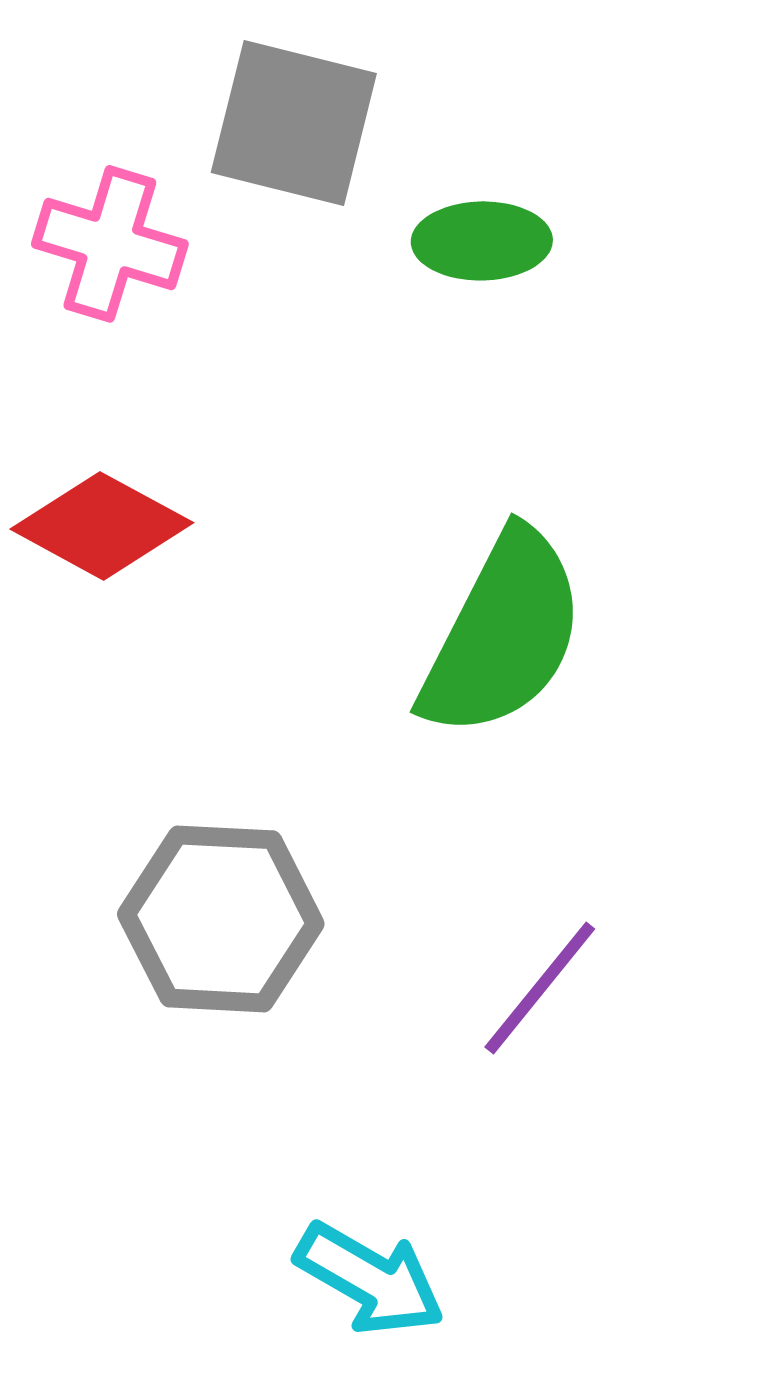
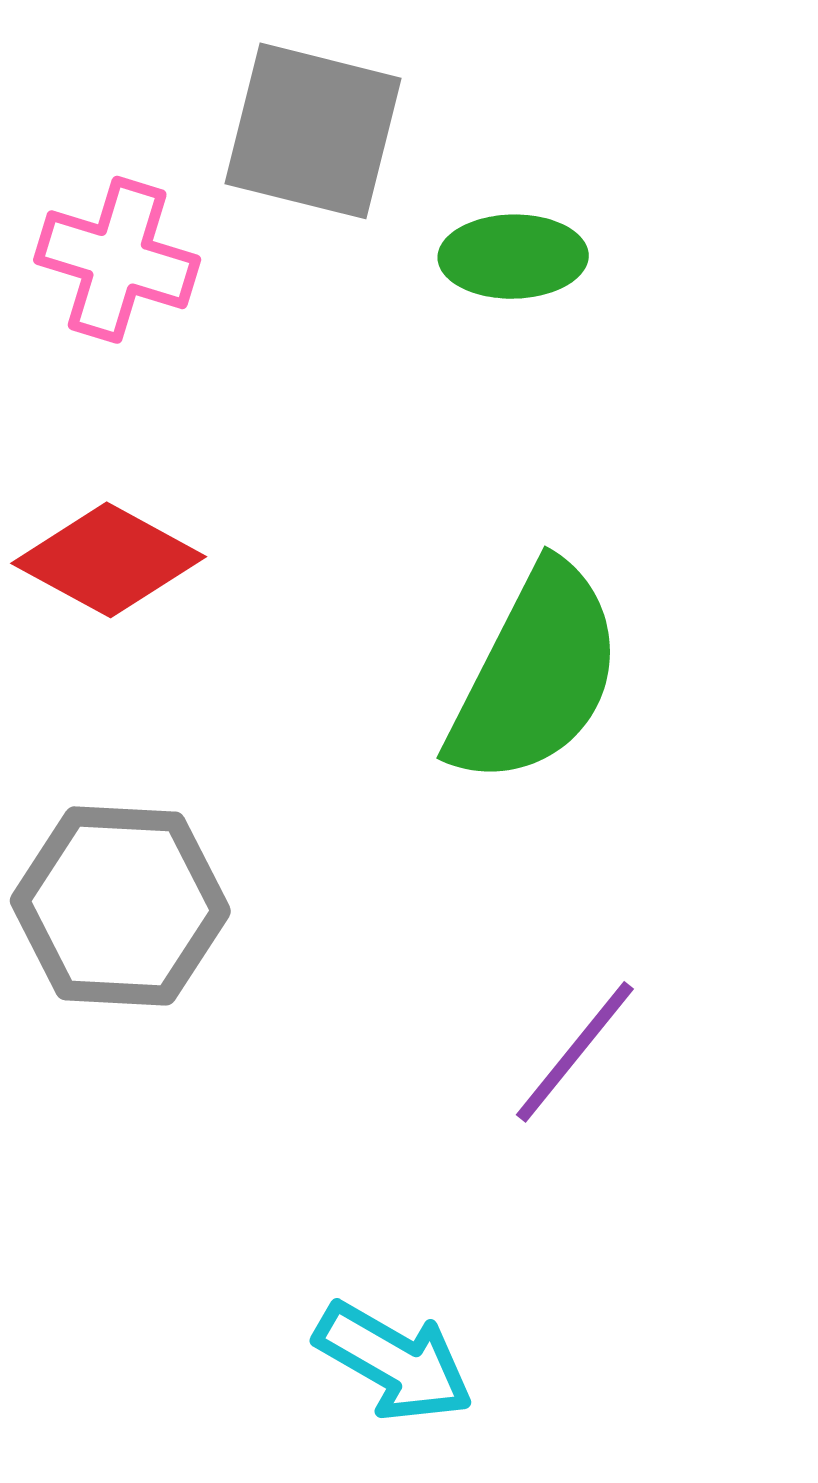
gray hexagon: (221, 919) -> (120, 906), moved

